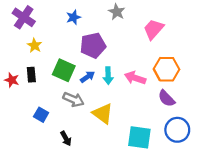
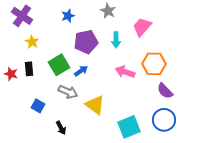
green square: (64, 70) -> (59, 65), turned 35
cyan arrow: (108, 76) -> (116, 40), moved
purple semicircle: (166, 98) -> (165, 91), moved
cyan square: (139, 137) -> (129, 127), turned -30

